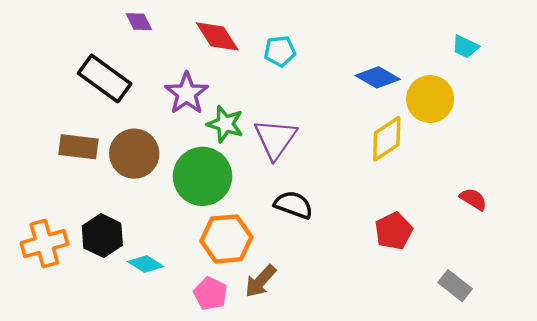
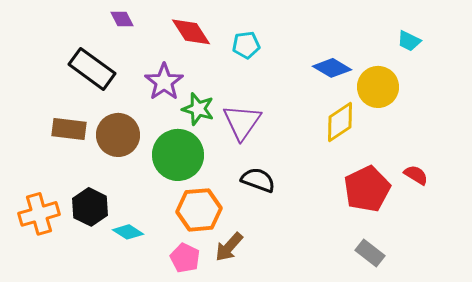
red pentagon: (394, 231) -> (367, 189), moved, size x1.4
gray rectangle: (455, 286) -> (370, 253), moved

